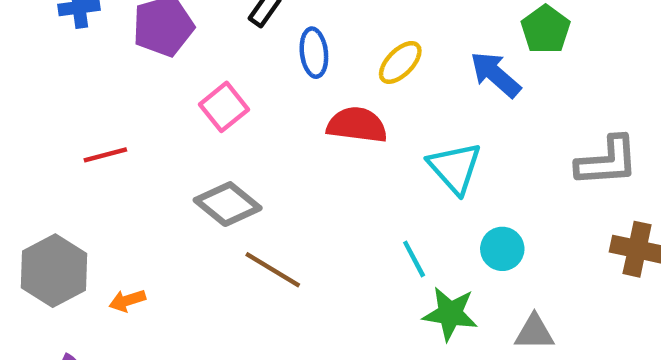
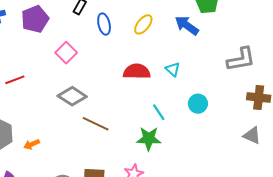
red semicircle: (357, 125) -> (137, 72), moved
cyan triangle: (455, 168) -> (173, 69), size x0.6
green star: (450, 314) -> (149, 139), moved
gray triangle: (534, 332) -> (252, 136), moved, turned 30

